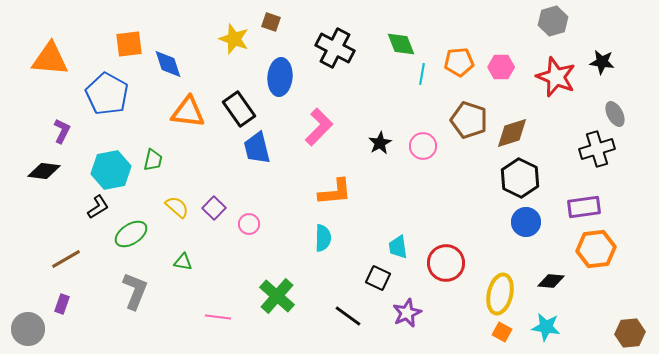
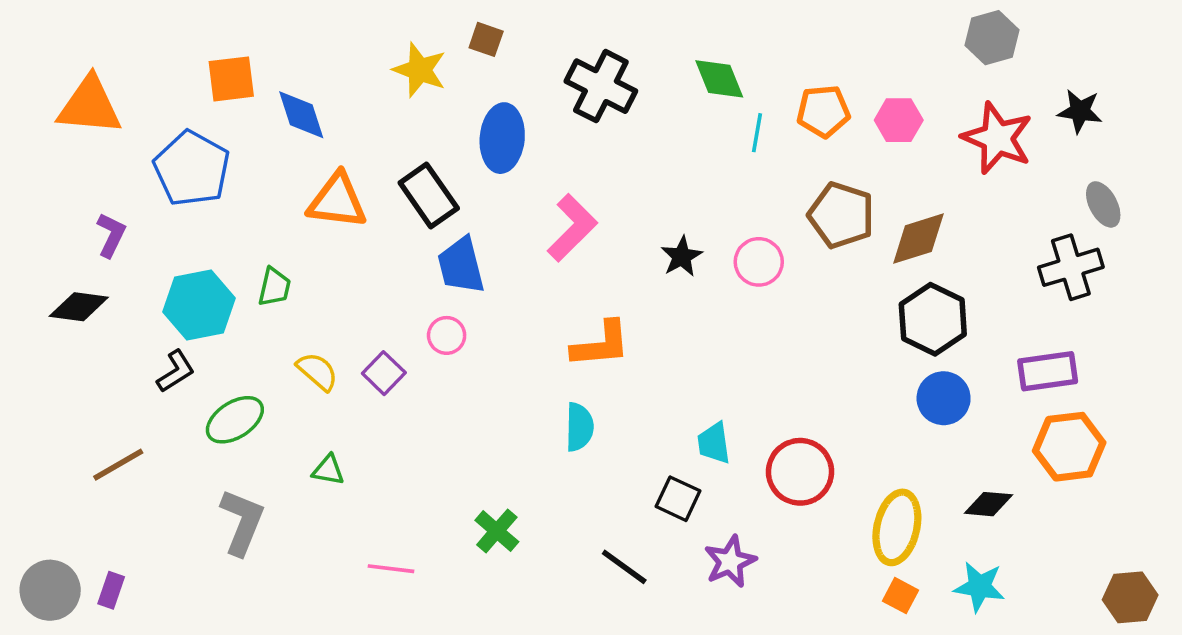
pink circle: (249, 224) -> (447, 335), moved
green cross: (277, 296) -> (497, 531), size x0.7
purple rectangle: (62, 304) -> (111, 590), moved

